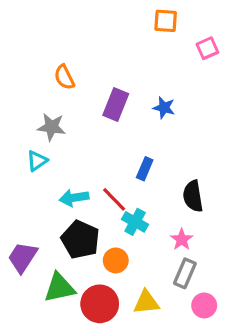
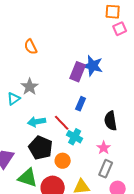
orange square: (166, 21) -> (113, 12), moved
purple rectangle: (116, 104) -> (78, 72), moved
blue star: (164, 108) -> (93, 66), size x1.5
gray star: (51, 127) -> (30, 87), moved, turned 30
green triangle: (59, 288) -> (28, 178), turned 30

